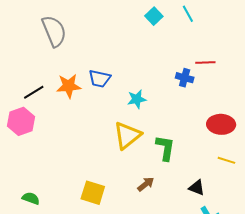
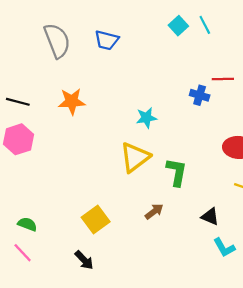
cyan square: (154, 16) -> (178, 26), moved
blue trapezoid: (100, 79) -> (107, 40), moved
black line: (34, 92) -> (18, 102), moved, turned 45
yellow square: (93, 193) -> (96, 219), turned 35

